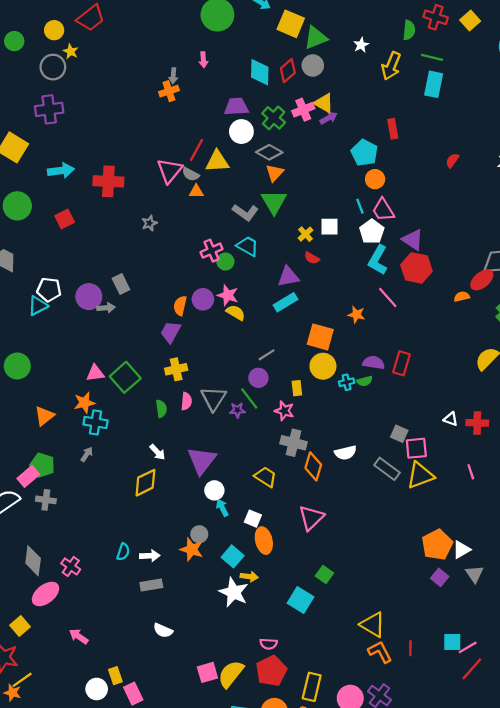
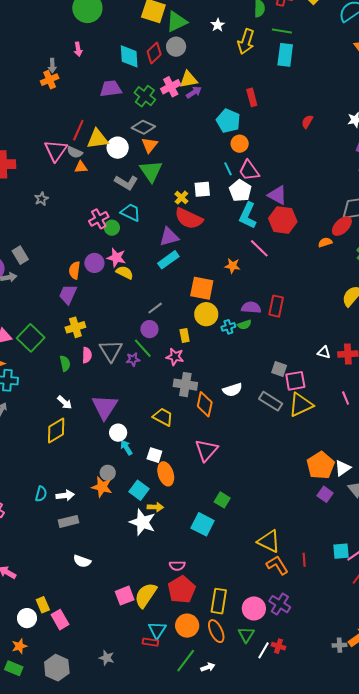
yellow triangle: (324, 103) -> (189, 79), turned -36
white circle: (241, 132) -> (118, 148), moved
red semicircle: (312, 258) -> (189, 218), size x2.0

